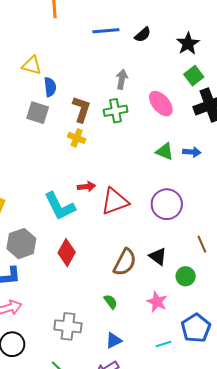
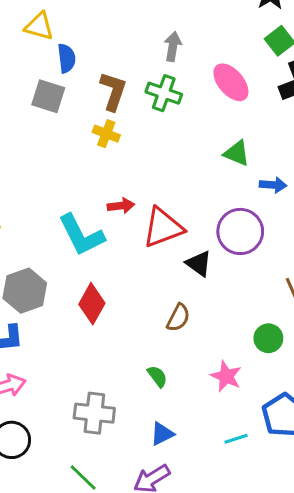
green cross: (116, 111) -> (164, 93), turned 30
blue arrow: (192, 152) -> (273, 185), moved
black triangle: (158, 256) -> (199, 264), moved
brown semicircle: (125, 262) -> (178, 318), size x0.7

